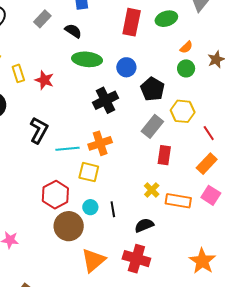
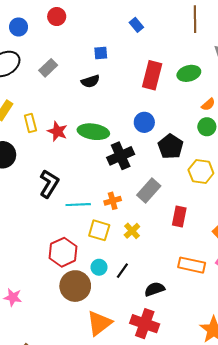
gray rectangle: (42, 19) -> (48, 68), moved
black semicircle: (73, 31) -> (90, 81), turned 126
green ellipse: (87, 59) -> (93, 132), moved
gray rectangle: (152, 126) -> (149, 190), moved
orange cross: (100, 143) -> (113, 201), size x0.7
yellow cross: (152, 190) -> (132, 231), moved
black line: (113, 209) -> (122, 271), turned 42

